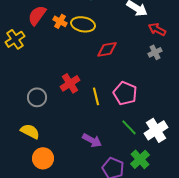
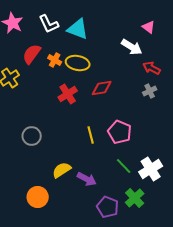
red cross: (70, 83) -> (68, 94), moved
yellow semicircle: (30, 131) -> (62, 170), moved, turned -60

